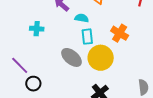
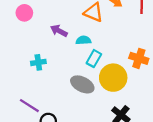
orange cross: (120, 33) -> (139, 58), moved
cyan rectangle: (87, 37) -> (94, 59), turned 49

